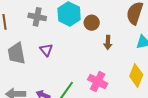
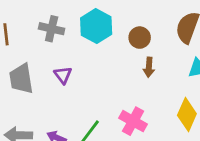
brown circle: (92, 23) -> (140, 38), moved

